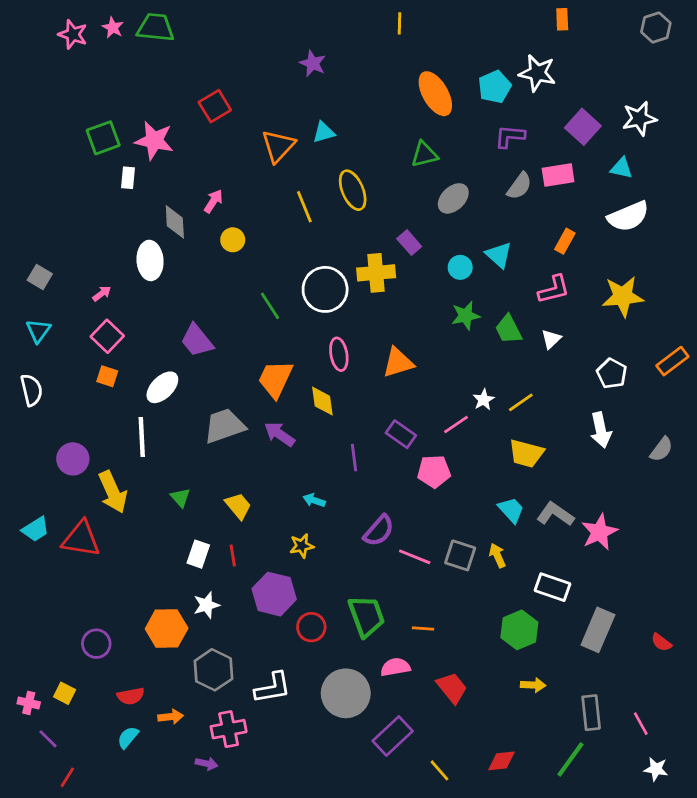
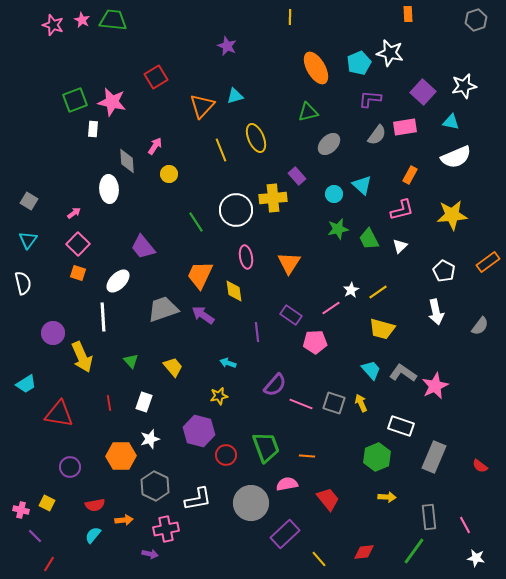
orange triangle: (398, 362) -> (289, 263), turned -40
red triangle: (81, 539) -> (59, 414), moved
red line: (233, 555) -> (109, 403), moved

